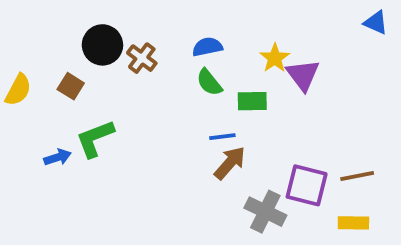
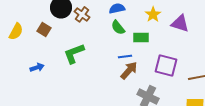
purple triangle: (303, 75) -> (180, 23), moved, turned -36
green L-shape: (95, 139) -> (74, 53), moved
purple square: (307, 185) -> (166, 65), moved

